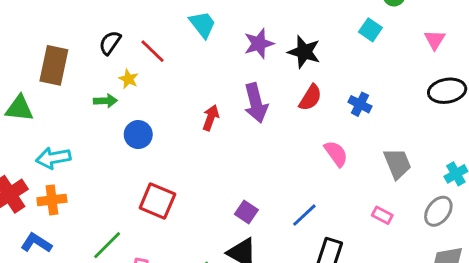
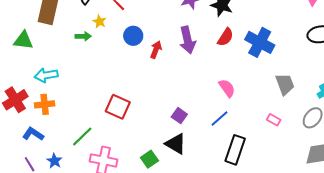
blue cross: (360, 104) -> (260, 42), size x1.8
blue circle: (138, 135) -> (133, 36), moved
pink semicircle: (336, 154) -> (227, 88), moved

